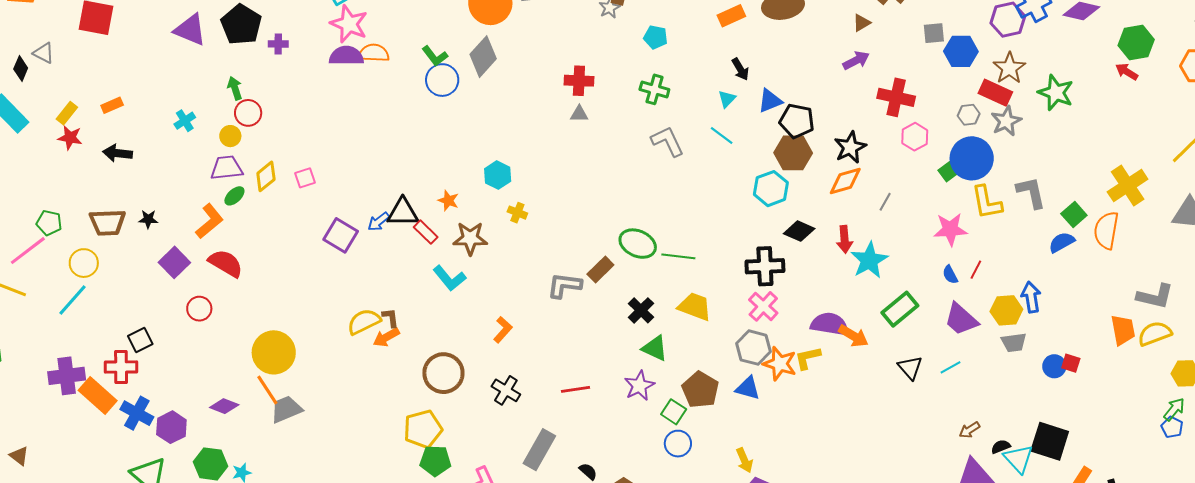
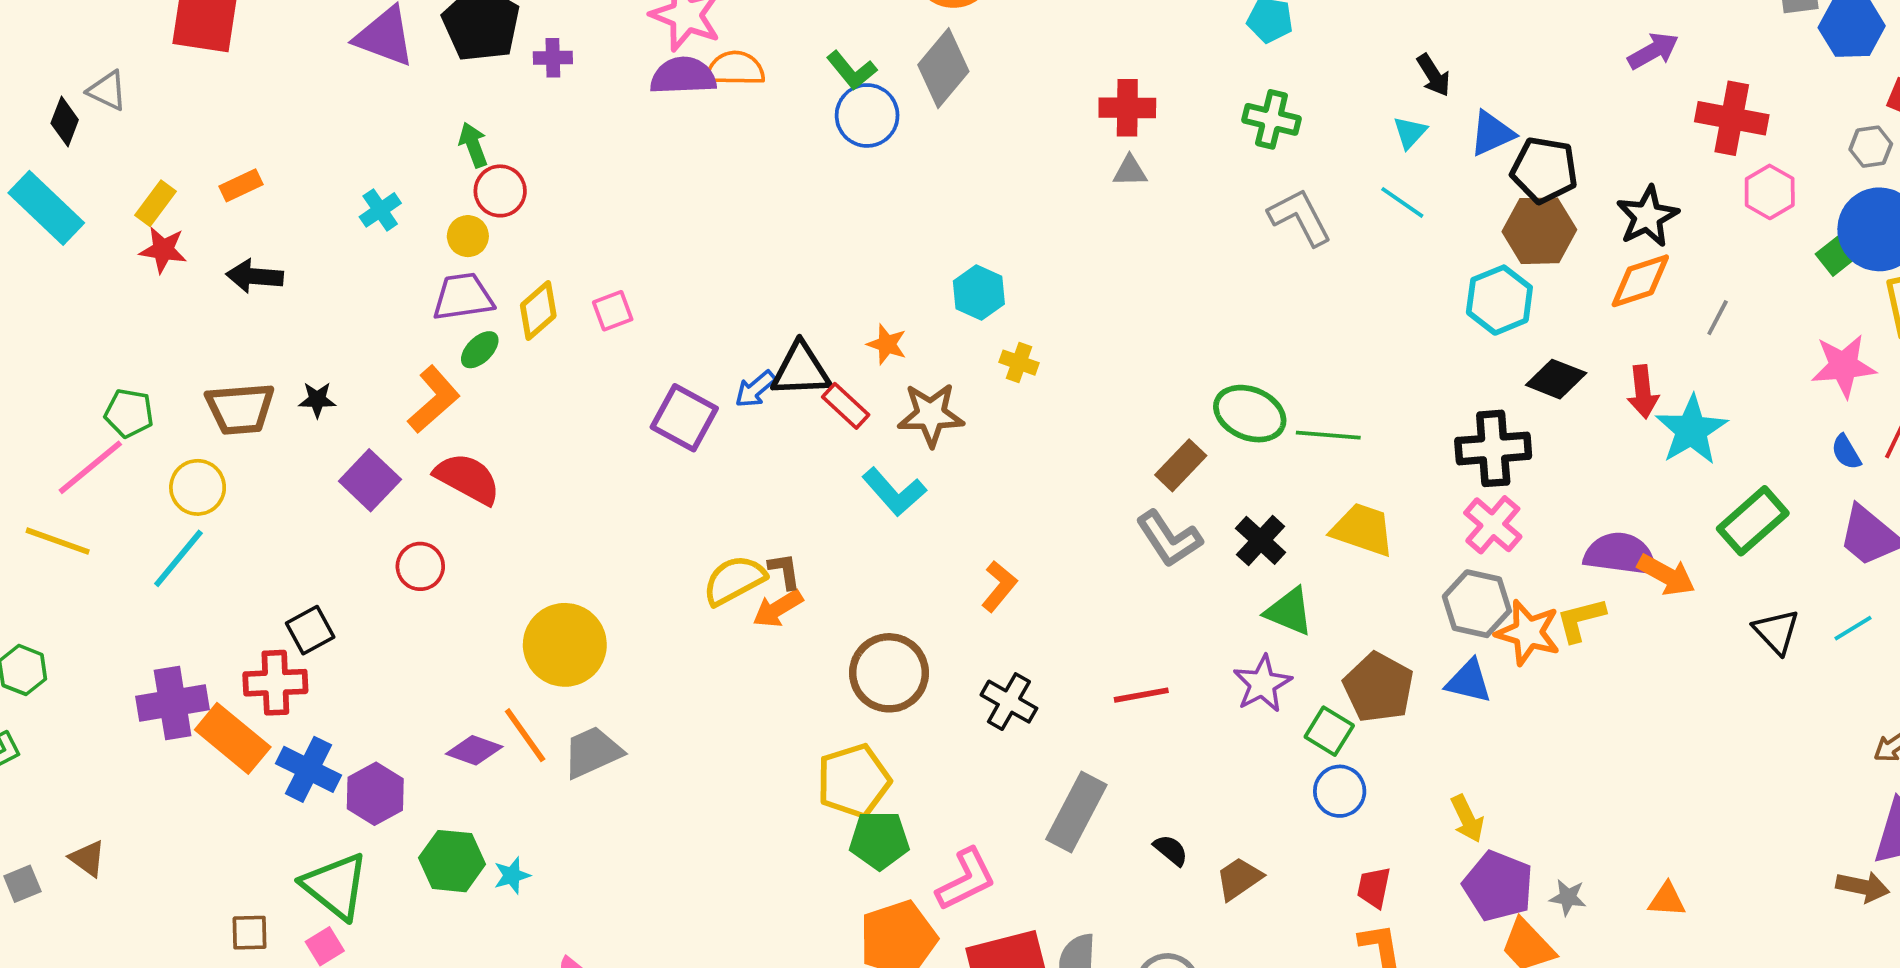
gray L-shape: (564, 285) -> (1169, 539), moved, turned -129
orange line: (267, 390) -> (525, 735), moved

